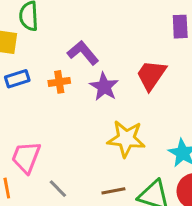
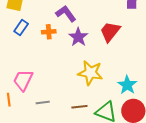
blue rectangle: (17, 79) -> (21, 28), turned -42
gray line: (58, 189) -> (43, 103), turned -56

